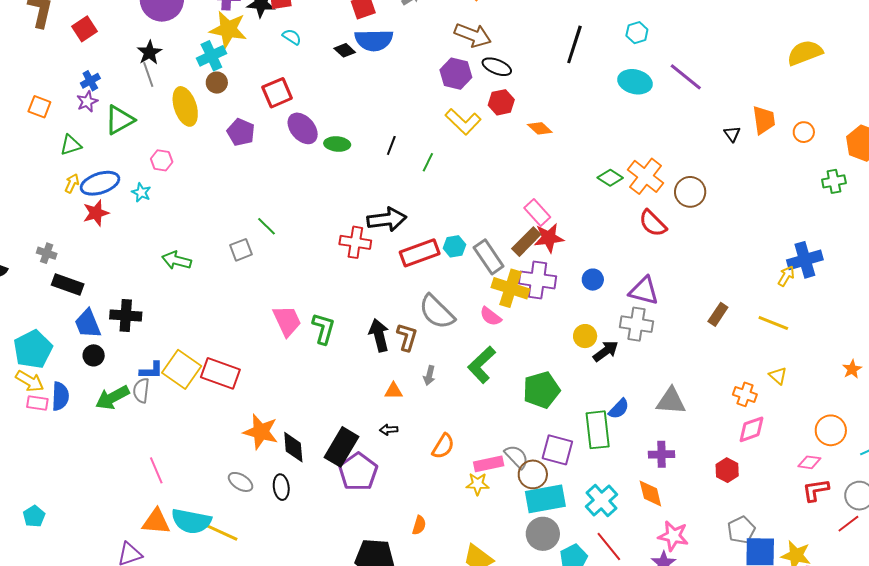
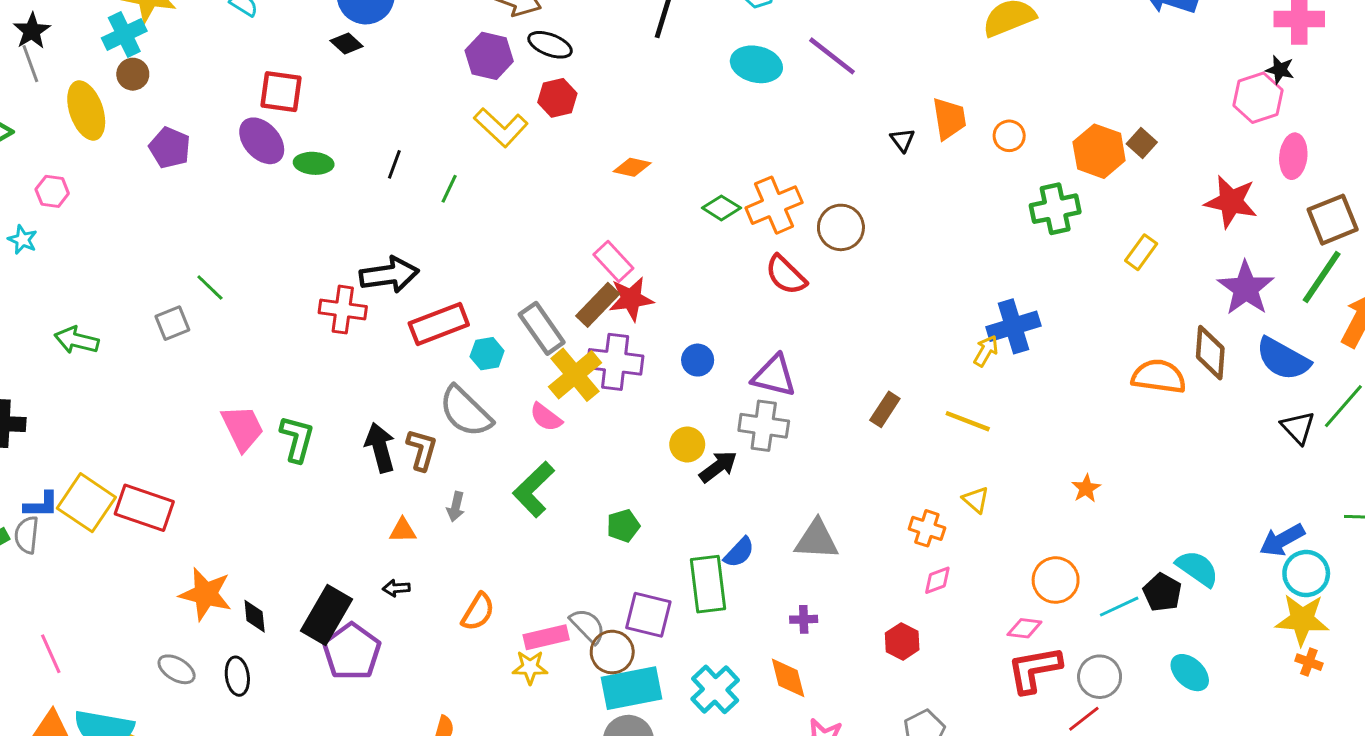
black diamond: (345, 50) -> (347, 43), moved
red square: (277, 93) -> (281, 92), moved, turned 32
orange diamond: (540, 128) -> (632, 167), moved, turned -30
orange cross: (645, 176) -> (774, 205), turned 30
green cross: (834, 181) -> (1055, 209), size x1.4
cyan hexagon: (454, 246) -> (487, 354), moved
yellow cross: (510, 288) -> (575, 375), turned 33
green pentagon: (541, 390) -> (623, 526), size x0.6
pink diamond: (751, 429) -> (937, 580), size x0.7
black diamond: (293, 447) -> (255, 616), size x0.7
purple cross: (661, 454) -> (804, 619), size x0.7
red L-shape: (816, 490) -> (1034, 669), size x1.4

